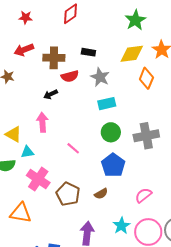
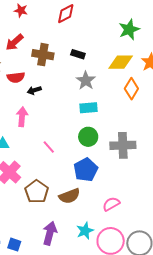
red arrow: (24, 50) -> (14, 42), turned -30
red semicircle: (70, 76) -> (16, 77), moved
brown semicircle: (101, 194) -> (69, 196), size x1.5

